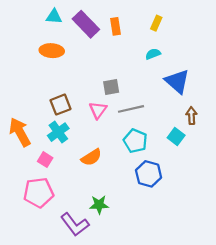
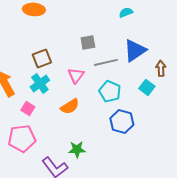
blue triangle: (177, 81) -> (135, 50), moved, turned 45
pink triangle: (98, 110) -> (76, 75), moved

